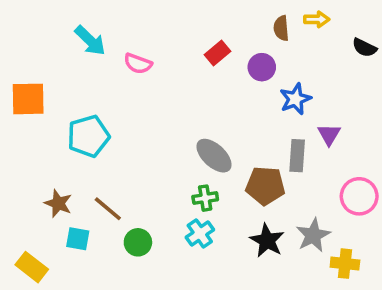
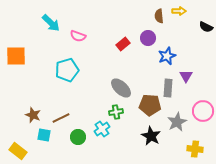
red rectangle: (218, 53) -> (123, 44), moved
cyan pentagon: (88, 136) -> (67, 70), moved
brown line: (108, 209) -> (61, 118), turned -66
cyan cross: (200, 233) -> (102, 129), moved
gray star: (313, 235) -> (177, 122), moved

